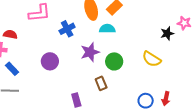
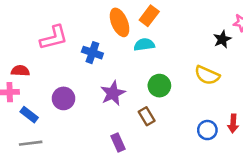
blue cross: (67, 29) -> (92, 53), turned -35
purple star: (90, 52) -> (113, 93), moved
purple circle: (50, 61) -> (64, 98), moved

